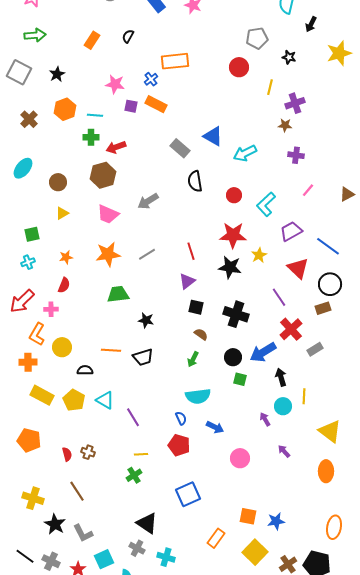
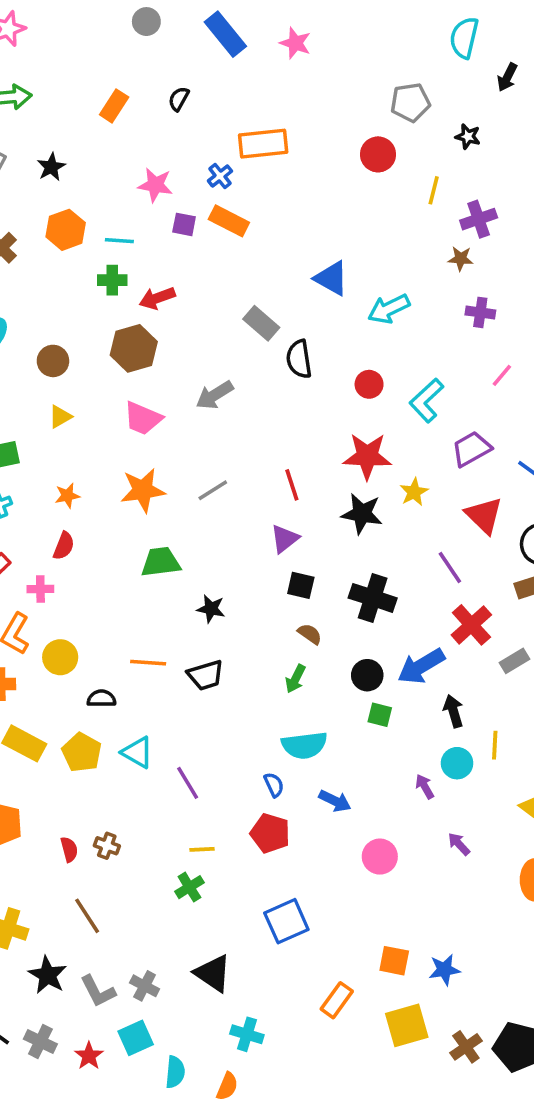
gray rectangle: (180, 148) -> (261, 323), moved
gray cross: (137, 548) -> (145, 986), moved
yellow square: (255, 552) -> (407, 1025), turned 30

